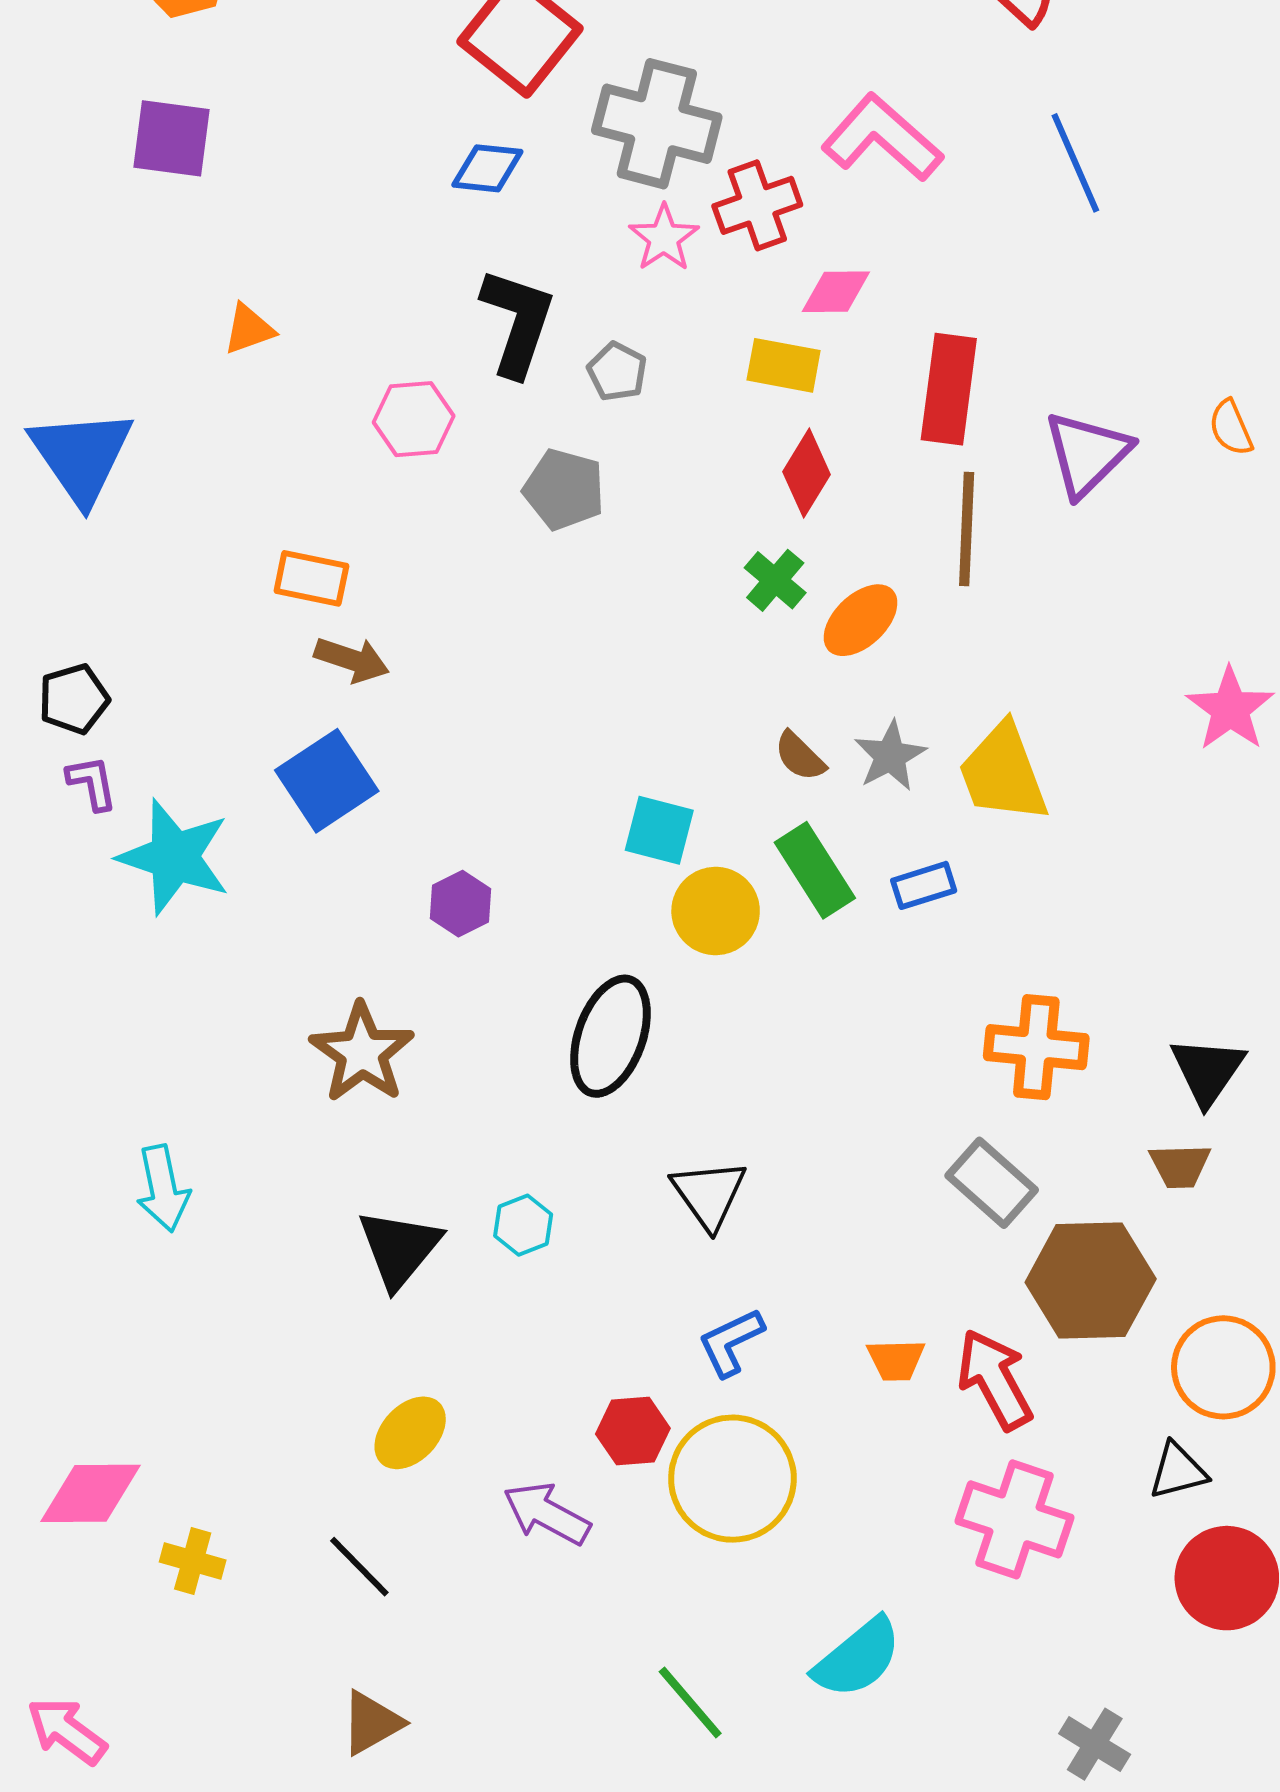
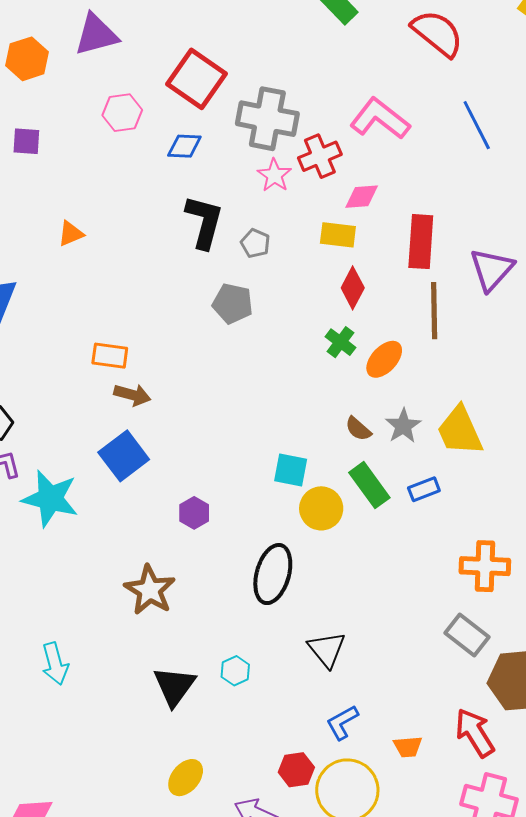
purple square: (171, 138) -> (26, 141), size x0.7
pink hexagon: (414, 419) -> (122, 113), moved
orange trapezoid: (896, 1360) -> (408, 747), moved

